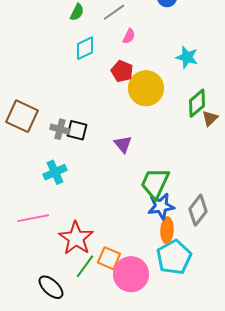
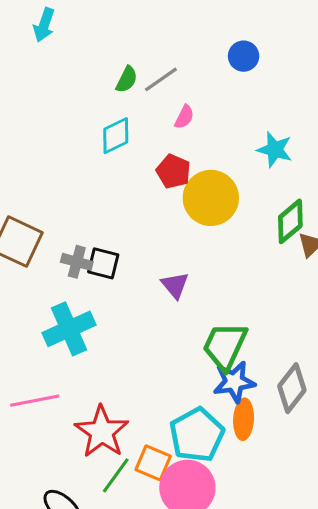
green semicircle: (77, 12) -> (127, 79), moved
cyan cross: (55, 172) -> (69, 329), size x1.4
cyan pentagon: (174, 257) -> (197, 435), moved

